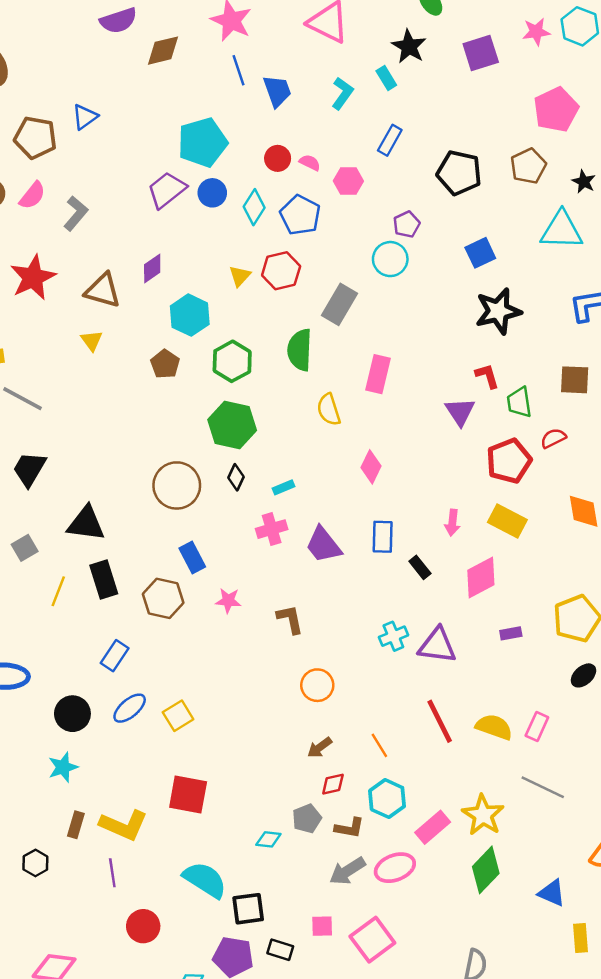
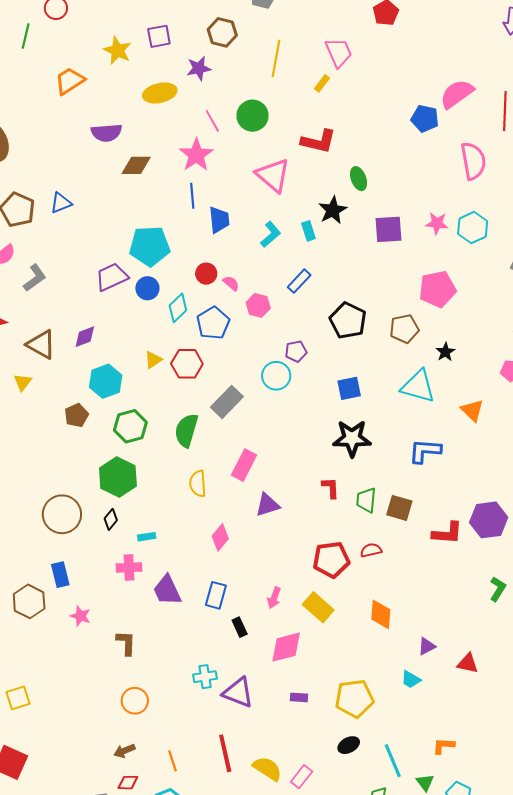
green trapezoid: (519, 402) -> (366, 500), moved
purple triangle: (460, 412) -> (267, 505), moved, turned 32

